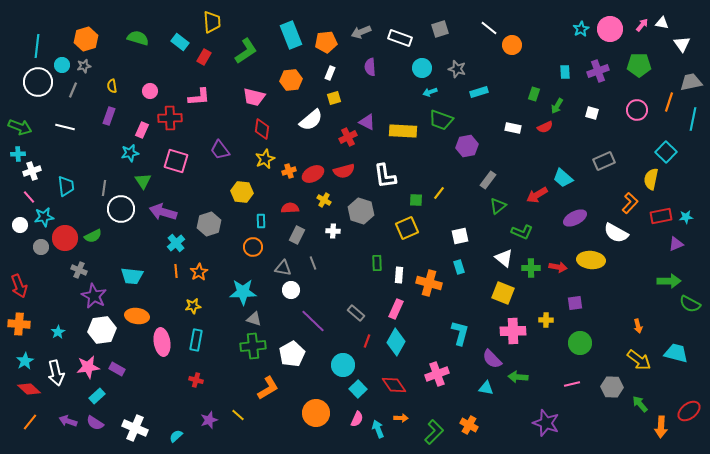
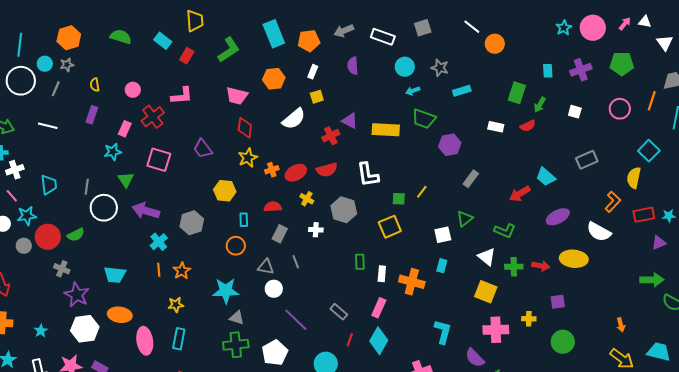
green rectangle: (534, 94) -> (517, 93), size x1.5
red cross: (170, 118) -> (153, 117), turned -35
green triangle: (498, 206) -> (465, 219), moved
cyan rectangle: (459, 267) -> (442, 266), turned 32

